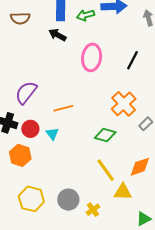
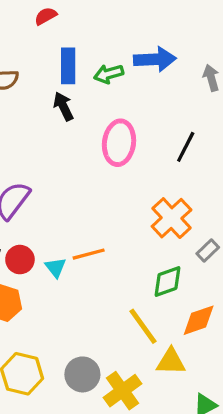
black arrow: (58, 35) -> (63, 106), turned 36
orange line: (63, 108) -> (89, 254), moved
green diamond: (105, 135) -> (167, 282), moved, turned -35
yellow cross: (93, 210) -> (123, 391), size x1.6

